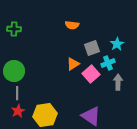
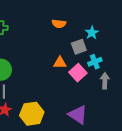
cyan star: (117, 44) -> (92, 33), moved
orange triangle: (73, 64) -> (60, 63), turned 32

